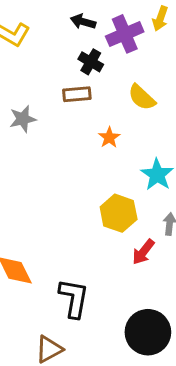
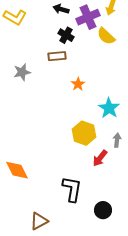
yellow semicircle: (142, 97) -> (106, 36), moved
black L-shape: (74, 298) -> (72, 189), moved
black circle: (148, 332) -> (103, 210), size x0.6

